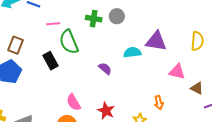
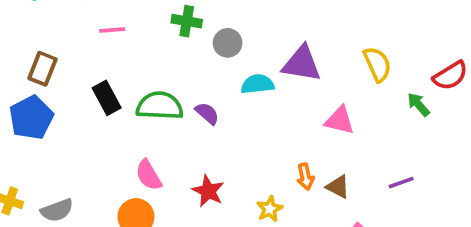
gray circle: (117, 16) -> (228, 43), moved
yellow semicircle: (197, 41) -> (377, 64), turned -30
green semicircle: (69, 42) -> (160, 106), moved, turned 115
brown triangle: (197, 88) -> (338, 187), moved

